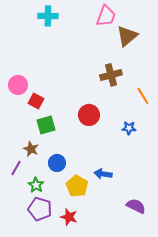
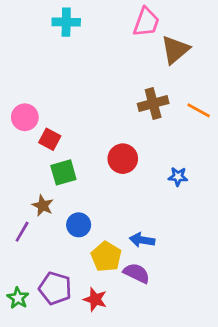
orange line: (143, 96) -> (199, 110), moved, turned -30
green star: (36, 185) -> (18, 298), moved
purple semicircle: (136, 206) -> (137, 273), moved

